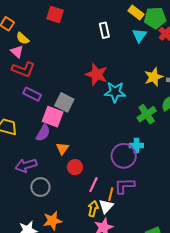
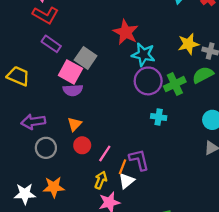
purple semicircle: (43, 133) -> (73, 90), moved, turned 48
orange triangle: (62, 148) -> (75, 124), moved
purple circle: (124, 156) -> (148, 81), moved
red circle: (75, 167) -> (82, 145), moved
purple L-shape: (124, 186) -> (139, 160), turned 70
white triangle: (106, 206) -> (126, 181), moved

